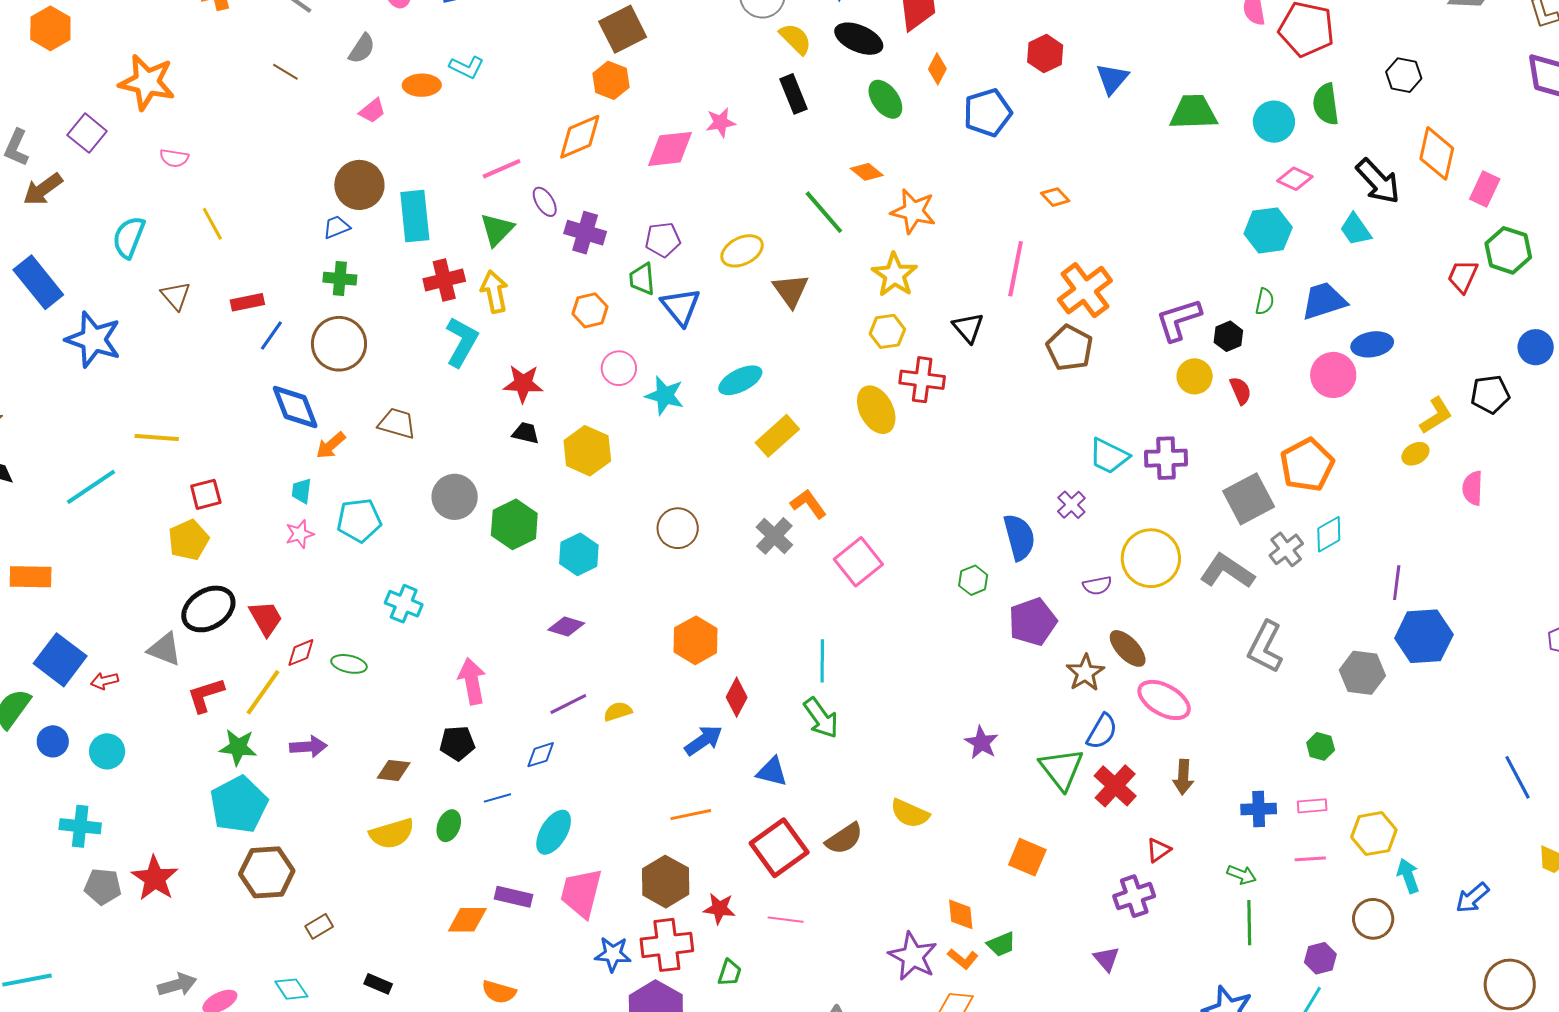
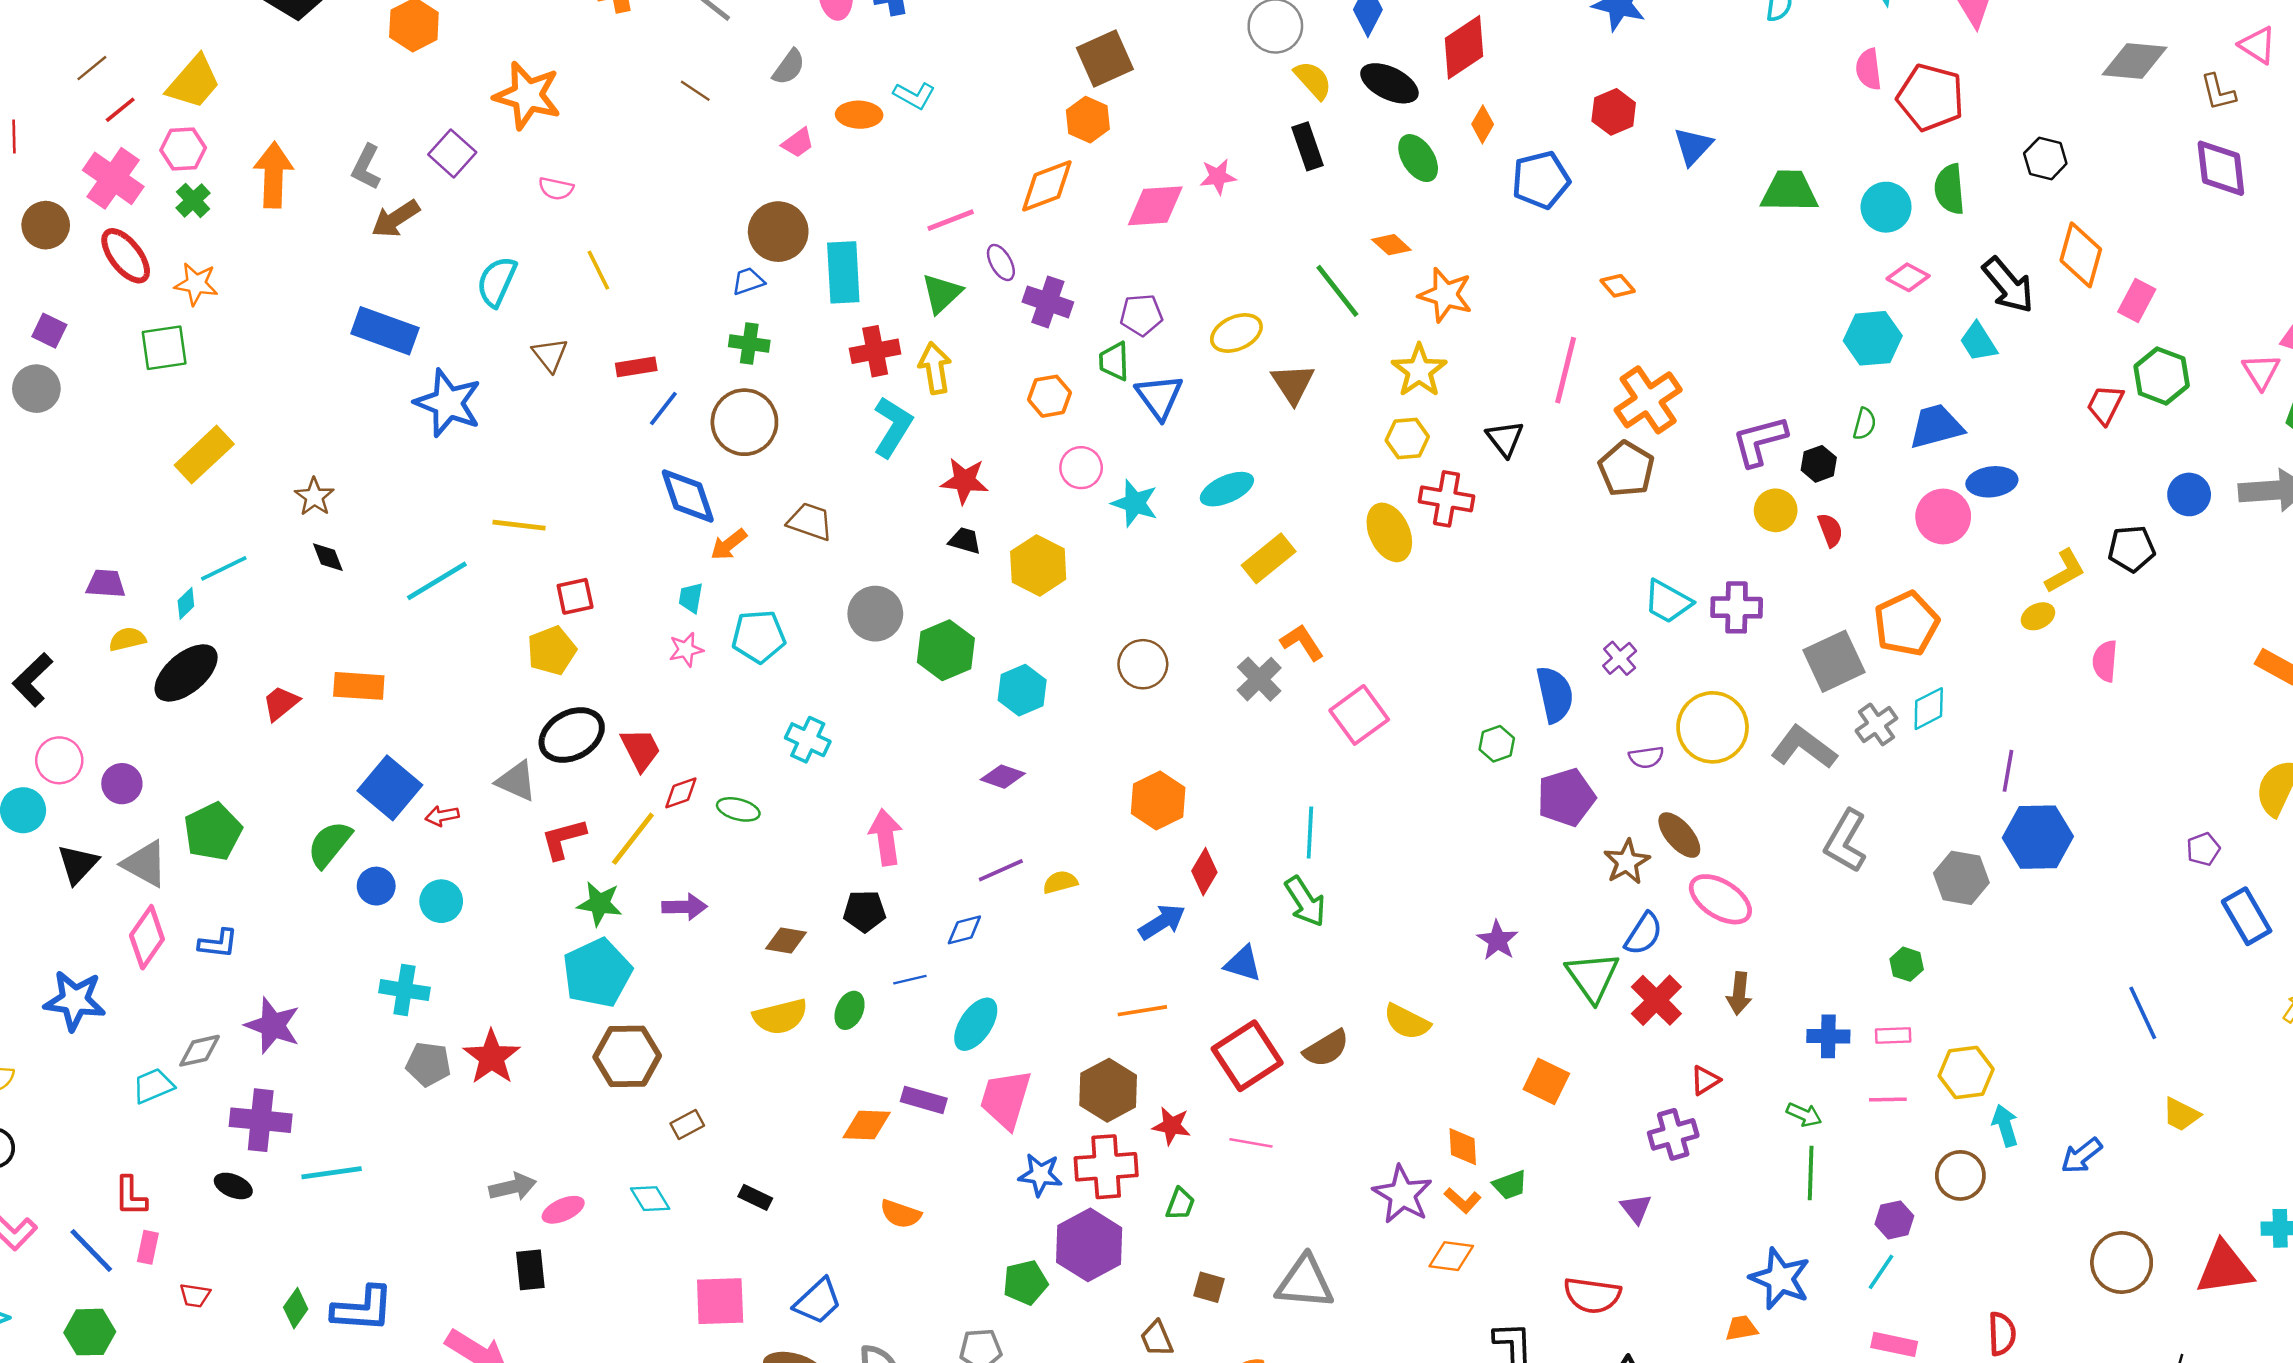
blue rectangle: (38, 282) -> (385, 331), turned -34

